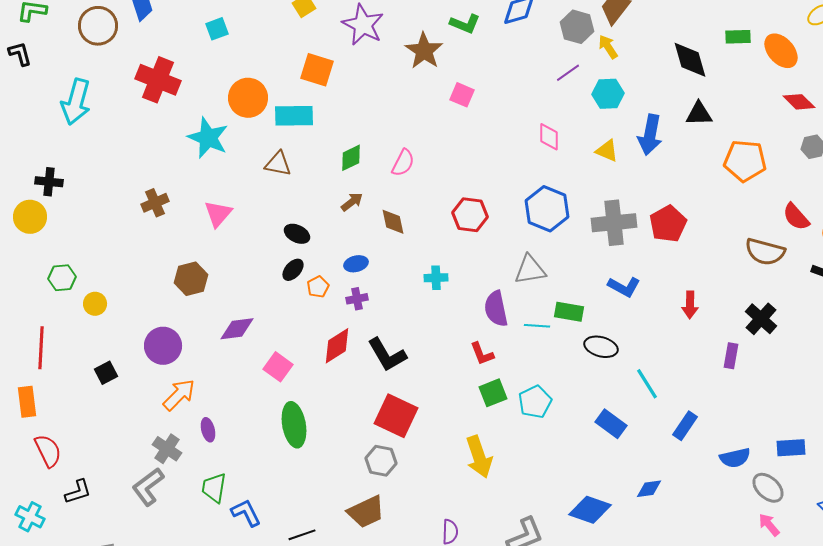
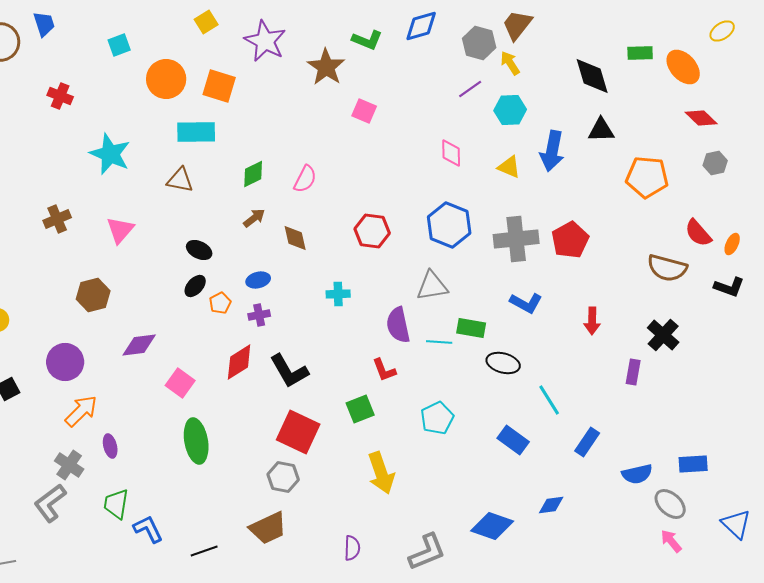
red cross: (158, 80) -> (60, 96), size x0.6
orange circle: (248, 98) -> (166, 79), moved
green square: (493, 393) -> (360, 409), moved

